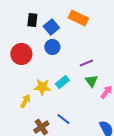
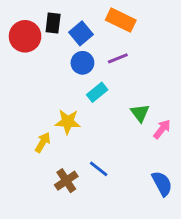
red circle: (21, 54) -> (25, 36), moved
purple line: (86, 63) -> (118, 58), moved
cyan rectangle: (62, 82) -> (97, 92), moved

